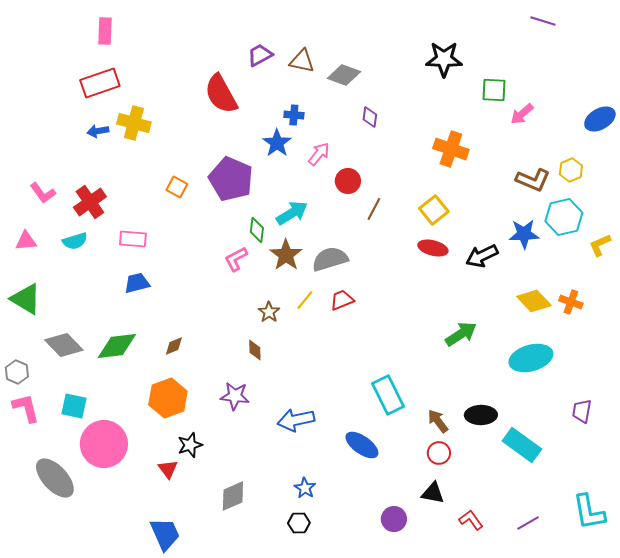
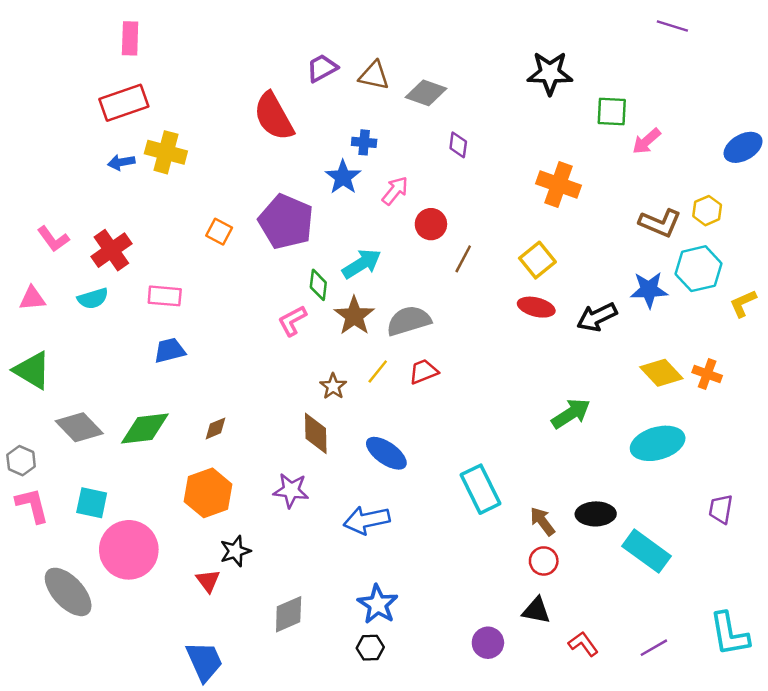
brown diamond: (255, 350) -> (316, 433), size x1.6
blue ellipse: (362, 445) -> (386, 453), moved
blue star: (305, 488) -> (378, 604), size x1.5

